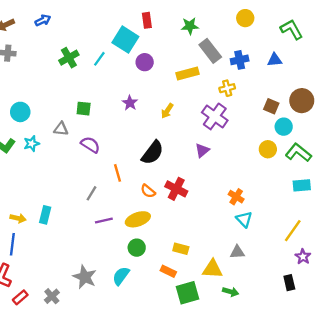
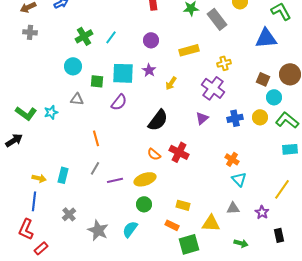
cyan square: (125, 40) -> (123, 73), moved, turned -30
gray rectangle: (210, 51) -> (217, 19), moved
blue cross: (240, 60) -> (235, 118), moved
blue triangle: (275, 60) -> (266, 38), size x1.6
purple star: (130, 103) -> (149, 70), moved
cyan circle: (20, 112) -> (73, 66), moved
purple semicircle: (90, 145) -> (119, 102), moved, turned 96
orange line: (117, 173) -> (96, 138), moved
gray line: (91, 193) -> (95, 168), moved
purple star: (303, 257) -> (262, 212), moved
green arrow: (231, 292) -> (241, 243), moved
gray cross: (52, 296) -> (69, 214), moved

